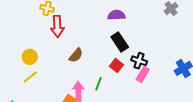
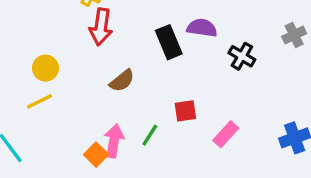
black rectangle: (120, 42) -> (169, 42), moved
black cross: (139, 61) -> (242, 56), moved
red square: (116, 65) -> (185, 111), turned 32

